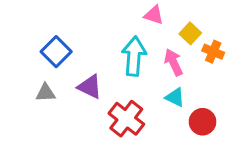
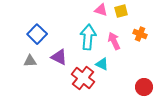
yellow square: (190, 33) -> (121, 11), moved, turned 32
cyan triangle: (175, 97) -> (102, 64), moved
red circle: (203, 122) -> (144, 87), moved

